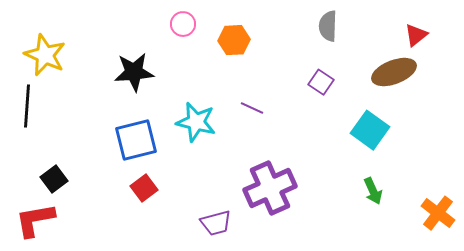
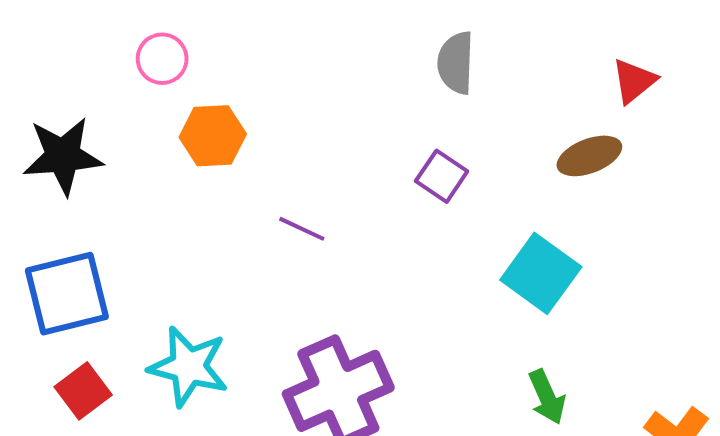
orange hexagon: (234, 40) -> (213, 136), moved
brown ellipse: (394, 72) -> (589, 156), size x0.7
cyan star: (196, 122) -> (188, 367), moved

